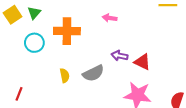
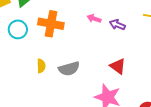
purple arrow: (119, 56) -> (117, 25), moved

